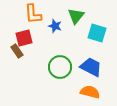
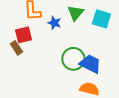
cyan square: (97, 33) -> (101, 19), moved
green circle: (60, 67) -> (73, 59), moved

